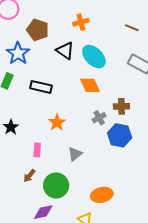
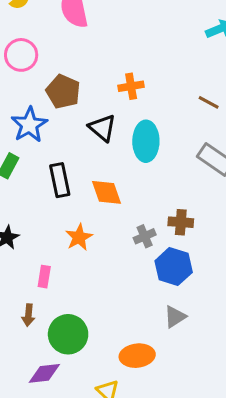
cyan ellipse: (94, 57) -> (146, 141), turned 40
orange diamond: (90, 85) -> (107, 192), moved
black rectangle: (41, 87) -> (60, 180), turned 60
gray triangle: (75, 154) -> (175, 317), moved
brown arrow: (29, 176) -> (28, 315), turned -40

